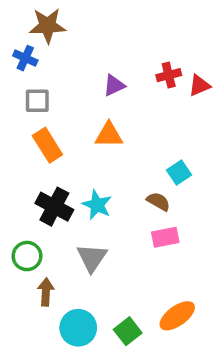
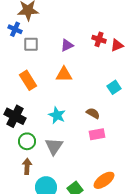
red cross: (169, 75) -> (99, 39), turned 32
gray square: (37, 101) -> (31, 44), moved
cyan square: (179, 172) -> (114, 87), moved
black cross: (54, 207) -> (15, 116), moved
green circle: (27, 256) -> (27, 141), moved

